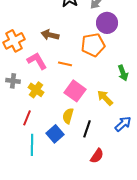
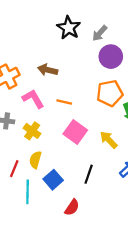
orange pentagon: (93, 45) -> (110, 93), moved
yellow semicircle: (68, 116) -> (35, 160), moved
red line: (27, 118) -> (14, 169), moved
red semicircle: (97, 156) -> (72, 207), moved

